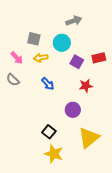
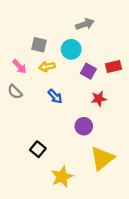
black square: (49, 132) -> (38, 149), moved
yellow star: (54, 154) -> (62, 177), turned 30

